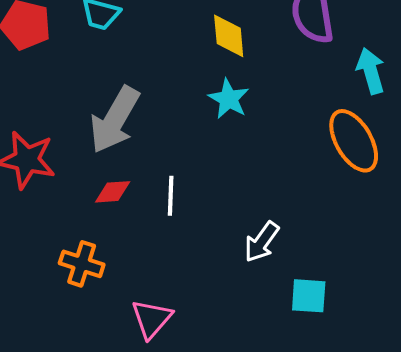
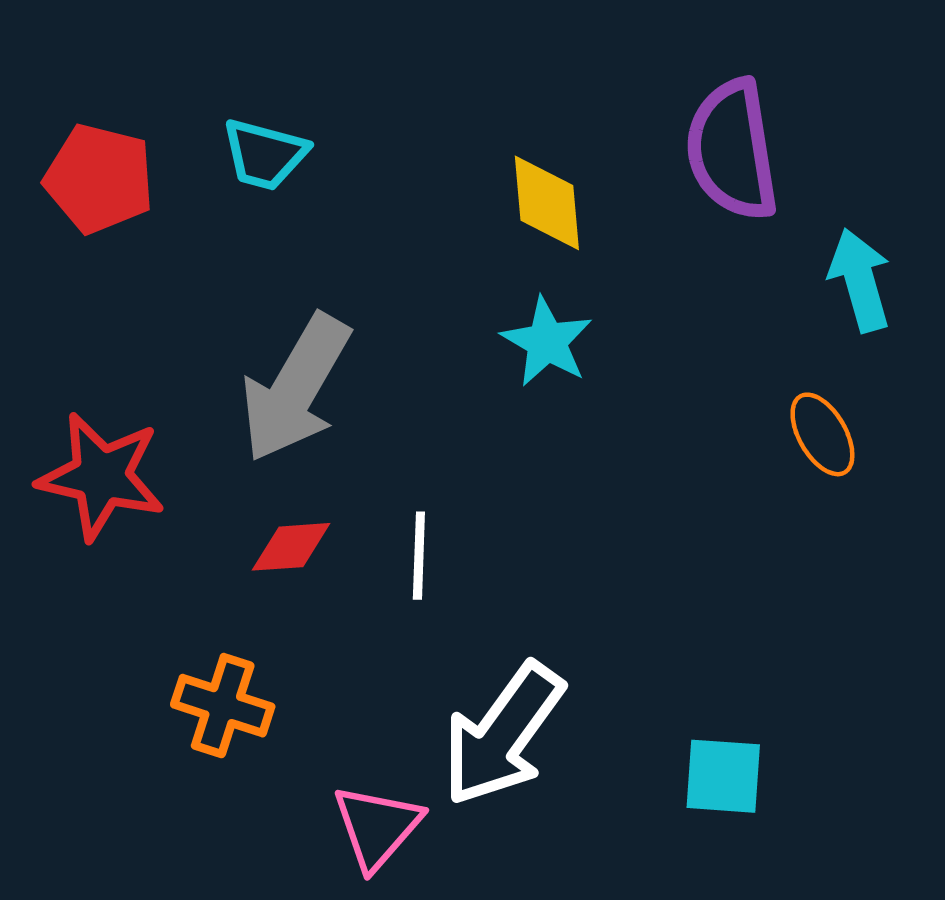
orange ellipse: (354, 141) -> (822, 434), size x0.6
white arrow: (262, 242) -> (503, 734), moved, size x1.6

